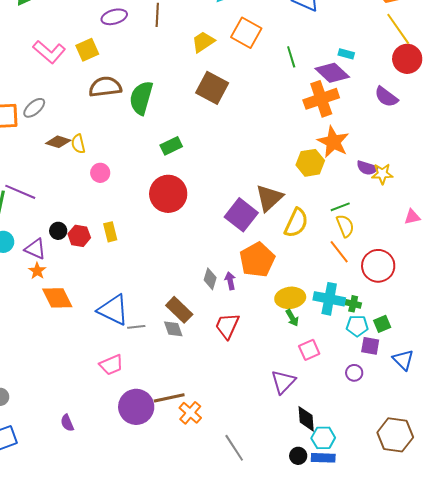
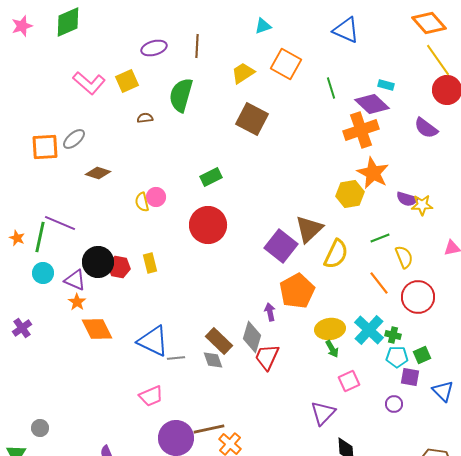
brown semicircle: (105, 87) -> (145, 118), size x0.5
green semicircle: (141, 98) -> (181, 95), moved
yellow semicircle: (78, 144) -> (142, 202), moved
pink circle: (100, 173) -> (156, 197), moved
yellow semicircle: (345, 226) -> (404, 257), moved
black circle: (58, 231) -> (98, 262), size x1.8
gray diamond: (210, 279) -> (252, 337), moved, size x1.4
cyan cross: (329, 299) -> (369, 330), turned 32

